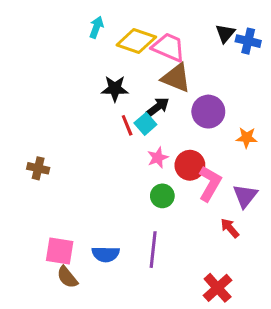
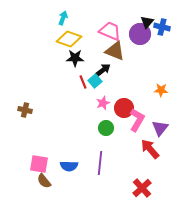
yellow diamond: (136, 41) -> (69, 39), moved
purple circle: (208, 112) -> (140, 34), moved
red arrow: (230, 228) -> (150, 149), size x1.5

